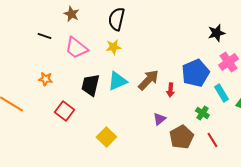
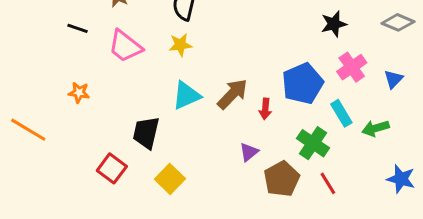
black trapezoid: (90, 85) -> (146, 133), moved
red square: (64, 111) -> (112, 168), moved
green cross: (202, 113) -> (313, 143), size x1.5

